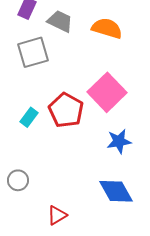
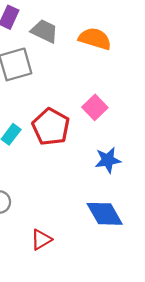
pink square: (107, 92) -> (95, 107), size x0.6

